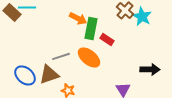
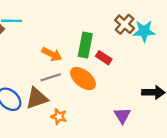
cyan star: (142, 16) -> (144, 31), turned -30
orange arrow: (78, 18) -> (52, 54), moved

